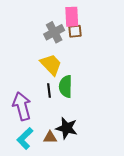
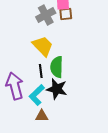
black star: (67, 128) -> (57, 89), moved
cyan L-shape: (25, 138) -> (37, 95), moved

